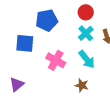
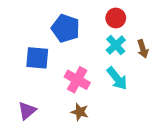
blue pentagon: (47, 20) -> (66, 28), turned 30
brown star: (82, 85) -> (80, 112), moved

